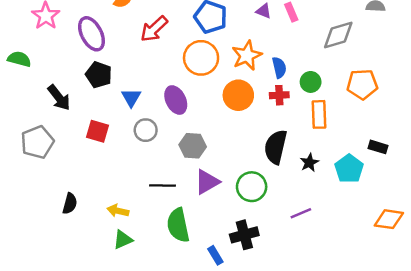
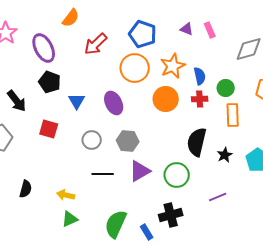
gray circle: (146, 130) -> (92, 140), moved
green semicircle: (178, 225) -> (116, 224), moved, turned 36

